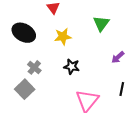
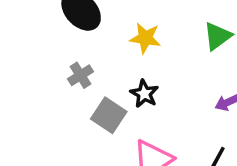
gray square: (25, 89) -> (109, 115), moved, turned -30

